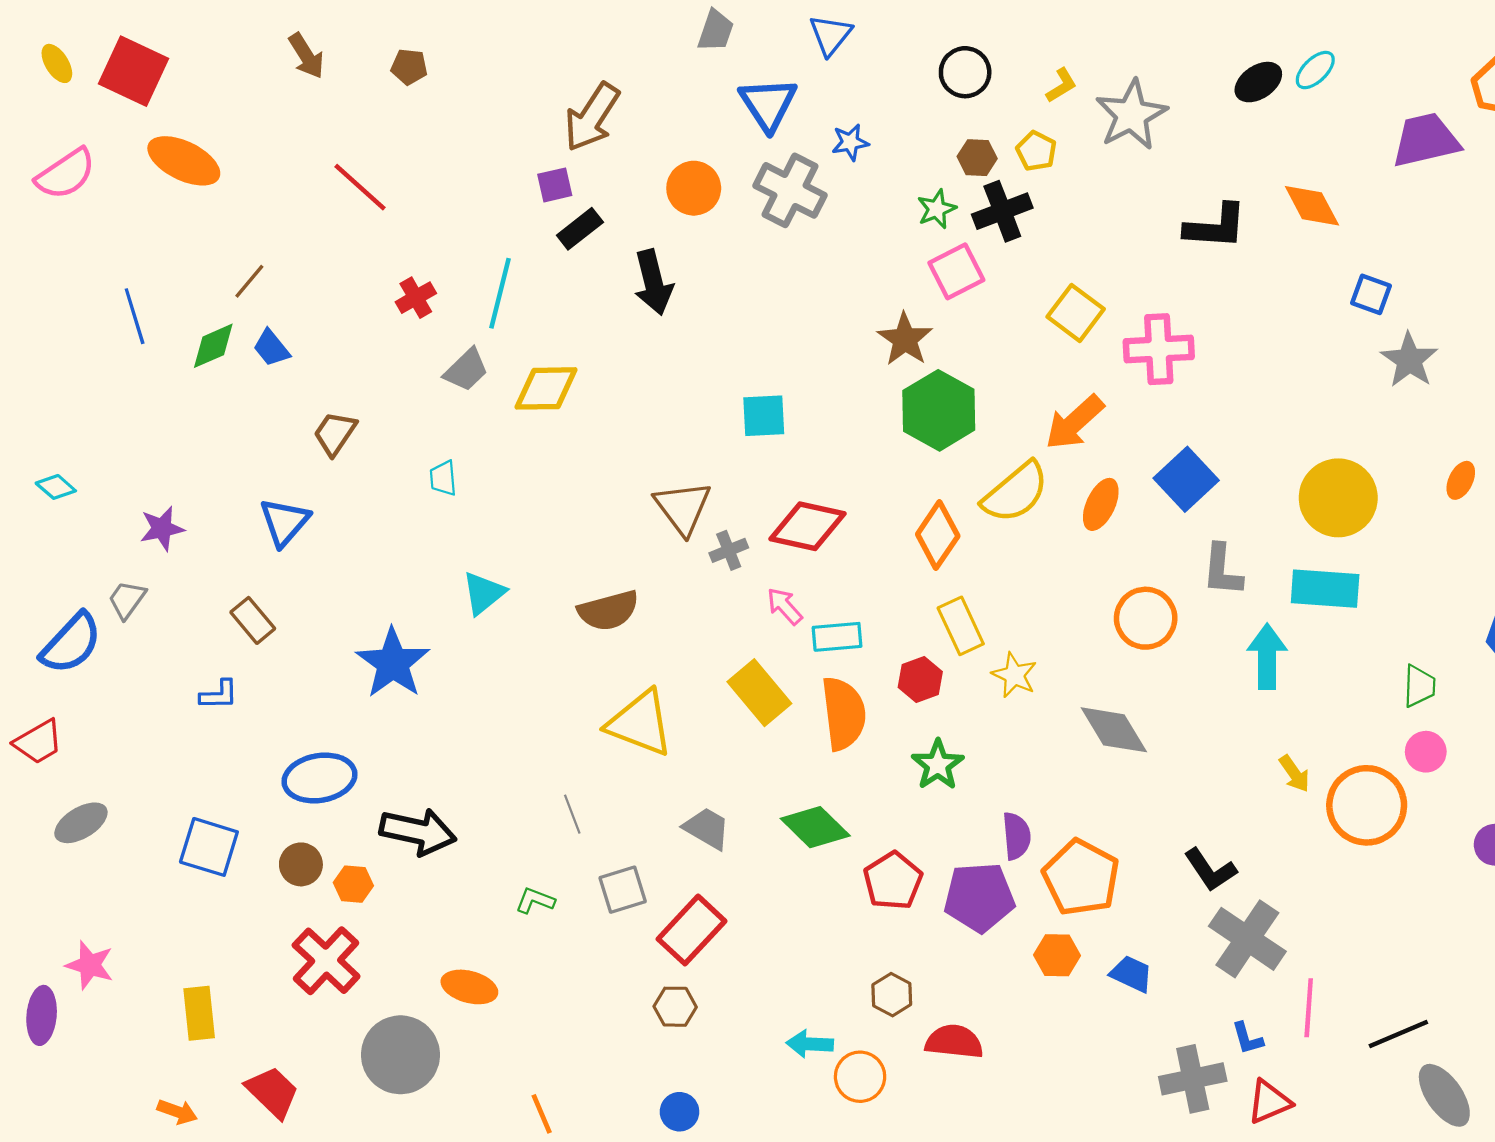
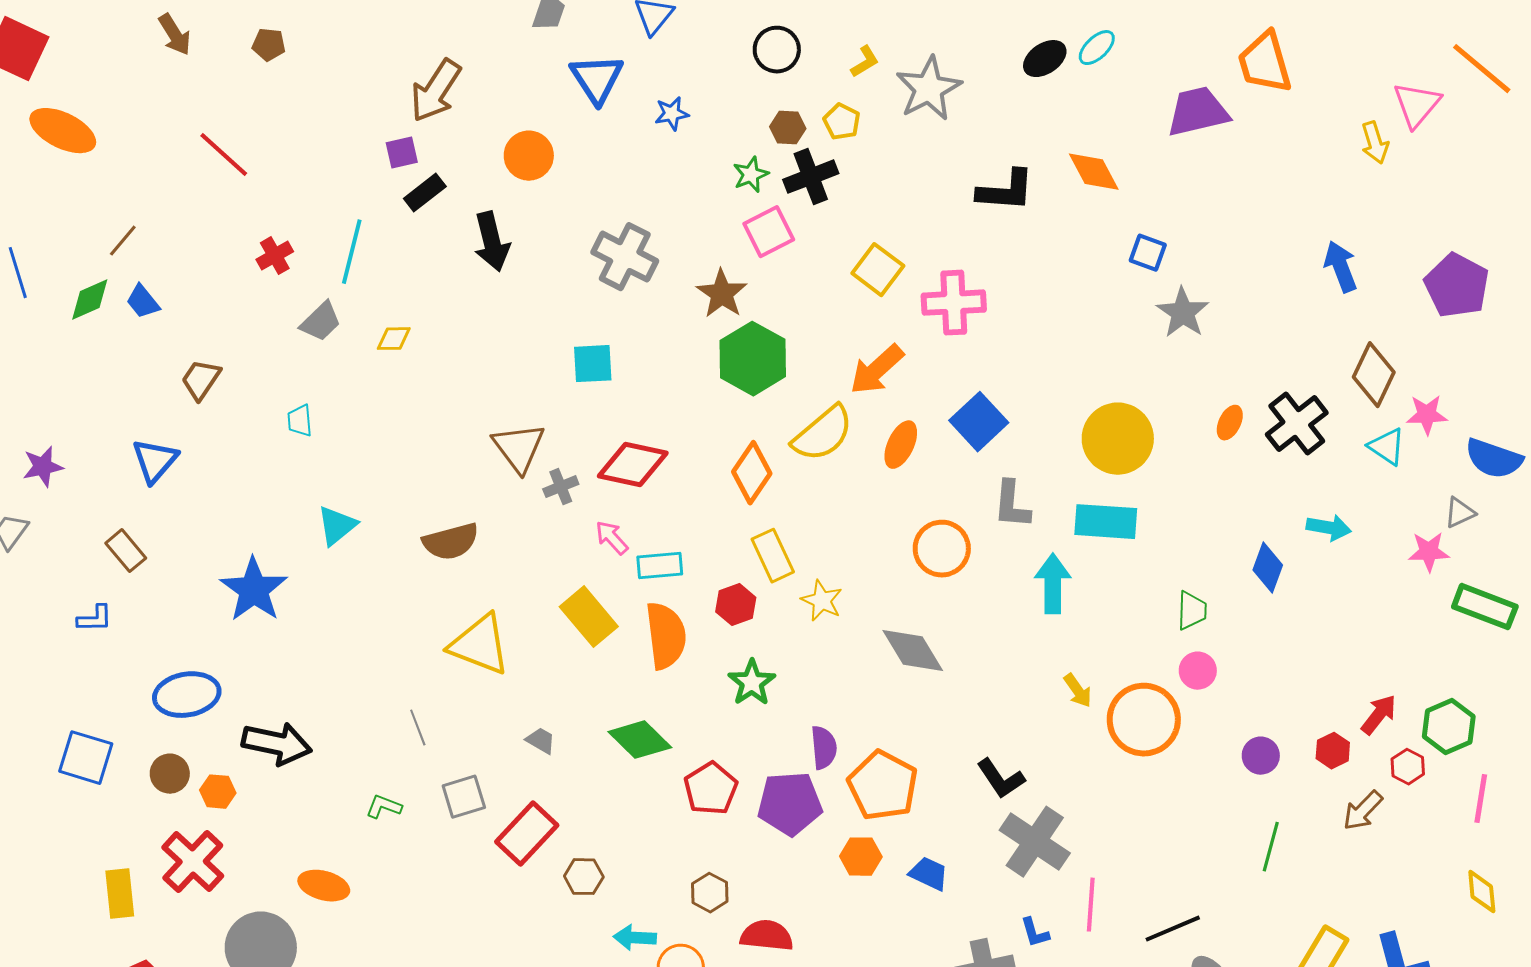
gray cross: (790, 190) -> (625, 257), moved
yellow diamond: (546, 388) -> (394, 339), size x0.6
gray trapezoid: (707, 828) -> (541, 741), size x0.7
brown hexagon: (675, 1007) -> (584, 877), moved
yellow rectangle: (199, 1013) -> (120, 894), moved

